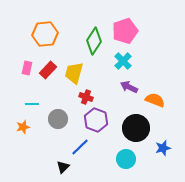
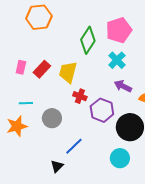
orange hexagon: (45, 34) -> (39, 17), moved
purple hexagon: (96, 120) -> (102, 110), moved
orange star: (23, 127) -> (17, 126), size x1.5

